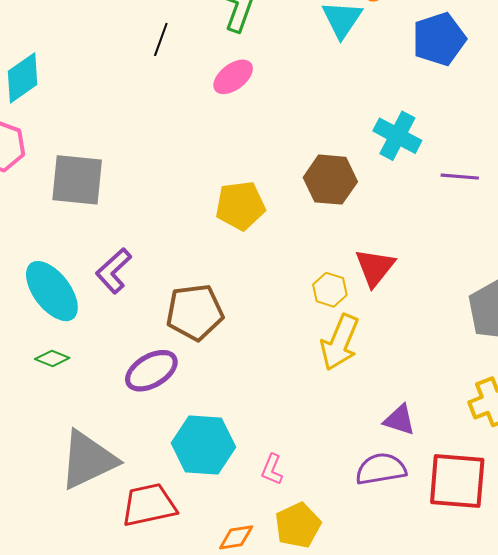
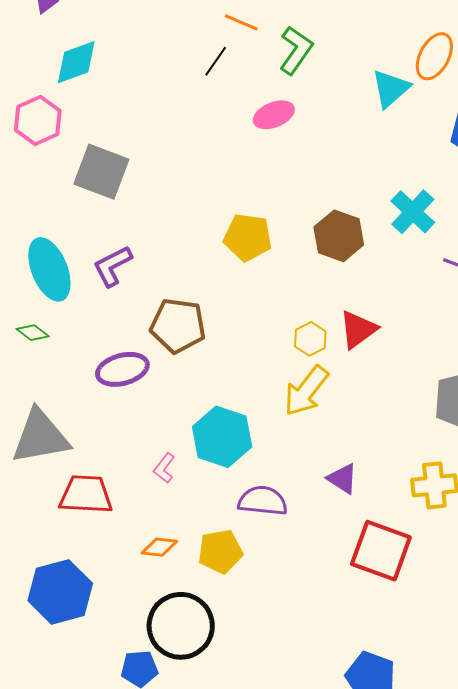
cyan hexagon: (203, 445) -> (222, 437), moved
pink L-shape: (272, 469) -> (164, 468), moved
purple semicircle: (381, 469) -> (263, 501), moved

